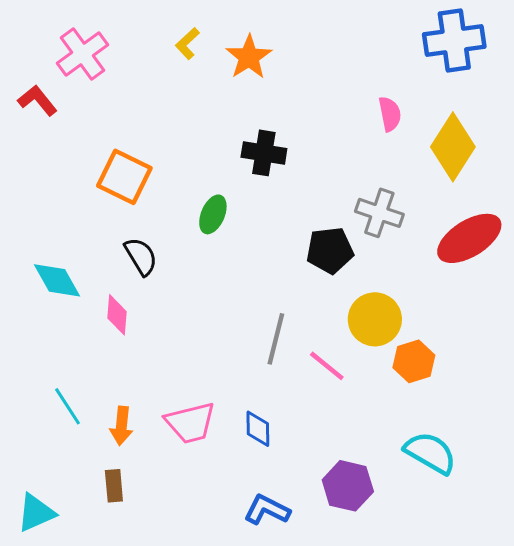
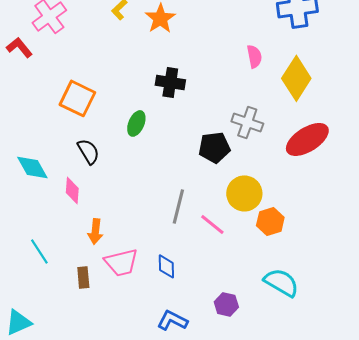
orange arrow: (121, 426) -> (95, 231), moved
brown rectangle: (114, 486) -> (83, 277), moved
purple hexagon: (348, 486) -> (226, 304), size x0.7

